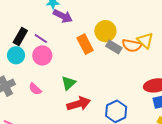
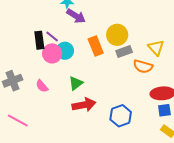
black rectangle: (20, 36) -> (39, 40), moved, turned -42
orange semicircle: (132, 45) -> (143, 66), moved
gray rectangle: (114, 47) -> (124, 51), turned -56
cyan circle: (16, 55) -> (65, 51), moved

